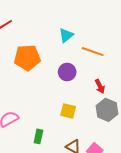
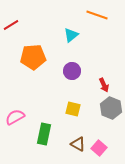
orange line: (93, 52) -> (97, 15), moved
green rectangle: (38, 136) -> (44, 134), size x1.5

